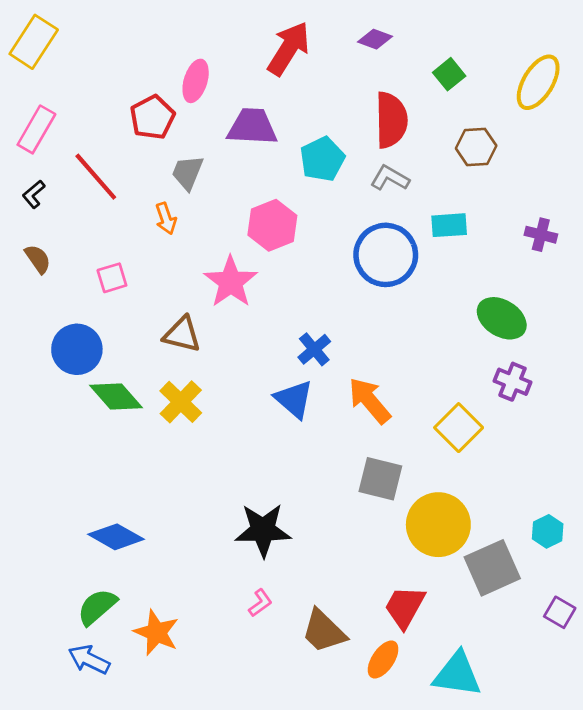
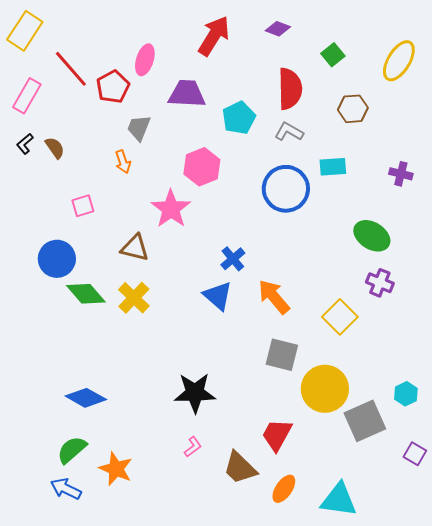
red line: (96, 177) -> (71, 69), moved
brown semicircle: (38, 259) -> (55, 148), moved
red trapezoid: (405, 607) -> (277, 435), moved

